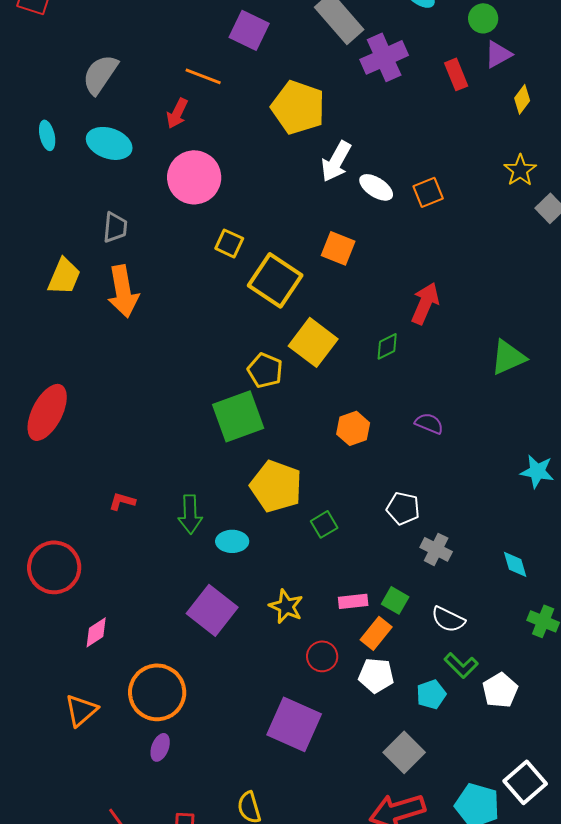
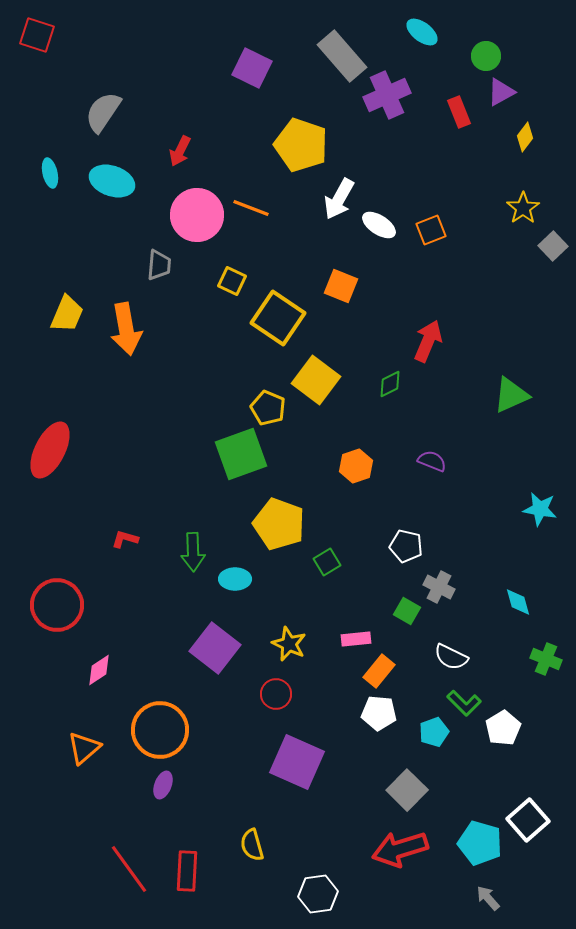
orange line: (203, 76) -> (251, 208), moved
gray trapezoid: (115, 227) -> (159, 265), moved
green square: (395, 600) -> (407, 611), moved
red circle: (322, 656) -> (276, 694), moved

